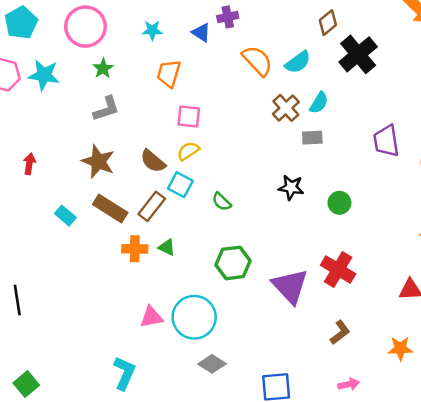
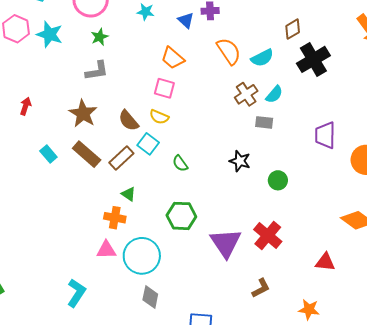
orange trapezoid: (169, 73) -> (173, 58), moved, turned -75
yellow semicircle: (188, 151) -> (159, 117), turned -132
orange cross: (135, 249) -> (115, 218), moved
gray diamond: (212, 364) -> (150, 297), turned 60

